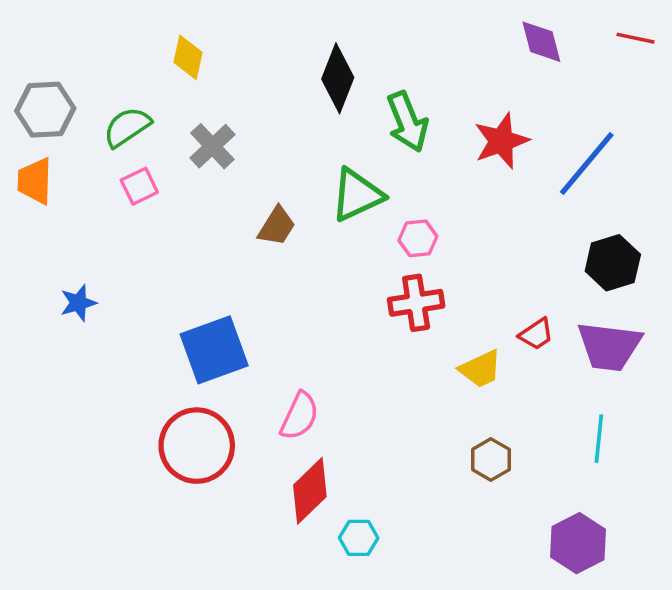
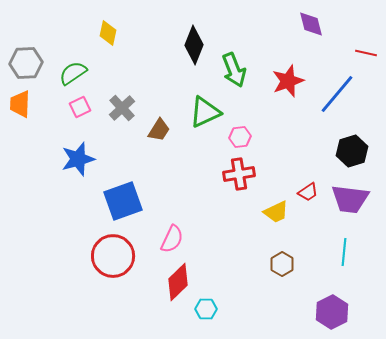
red line: (635, 38) -> (366, 53), moved
gray cross: (212, 146) -> (122, 108), moved
blue star: (78, 303) -> (78, 159), moved, size x1.6

